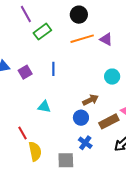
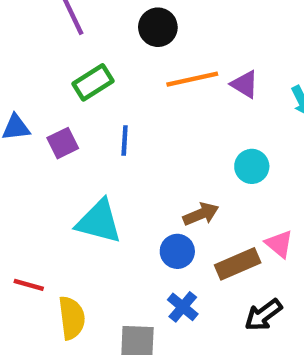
black circle: (79, 15) -> (158, 27), moved
green rectangle: (42, 32) -> (93, 82), moved
cyan triangle: (44, 107) -> (99, 222), size x1.6
red line: (23, 133) -> (29, 285), moved, turned -48

